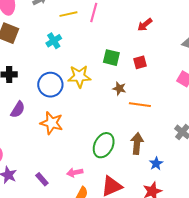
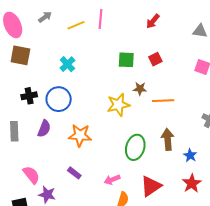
cyan cross: (54, 41) -> (67, 64), moved
yellow star: (79, 76) -> (118, 105), moved
blue circle: (50, 85) -> (59, 99), moved
purple rectangle: (42, 179) -> (74, 173), moved

